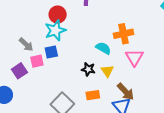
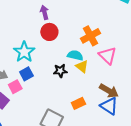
red circle: (58, 15) -> (49, 32), moved
black star: (88, 69) -> (60, 71), moved
yellow triangle: (107, 71) -> (82, 66), moved

